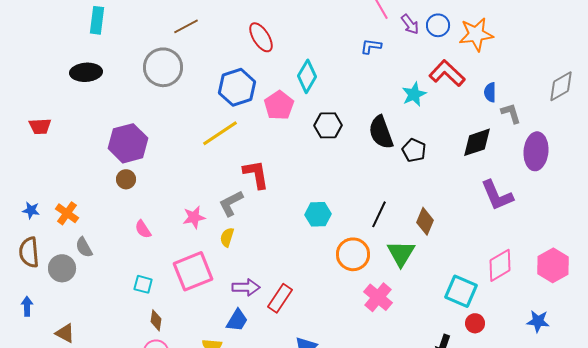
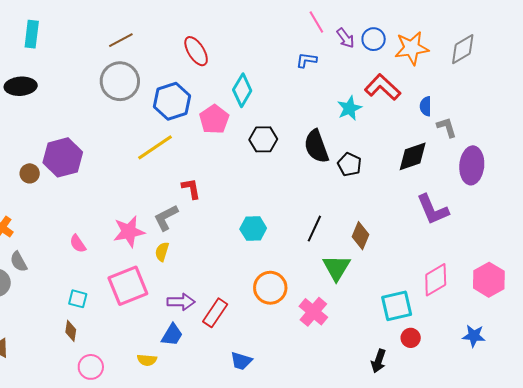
gray circle: (163, 67) -> (120, 81), moved
gray diamond: (561, 86) -> (463, 49), moved
red L-shape: (256, 174) -> (191, 188), size x0.7
brown circle: (126, 179) -> (30, 173), moved
pink star: (194, 217) -> (129, 232), size x1.4
orange circle: (353, 254) -> (270, 288), moved
cyan square: (461, 291) -> (397, 306), turned -36
brown diamond: (156, 320) -> (71, 331), moved

